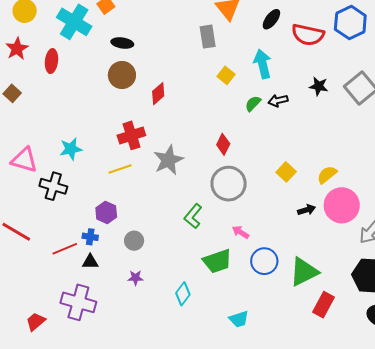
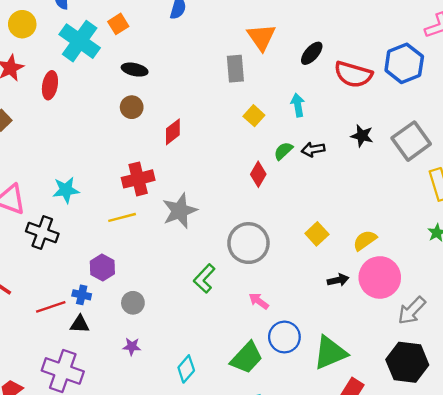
cyan arrow: (263, 64) -> (298, 105), size x0.7
brown circle: (122, 75) -> (132, 107), size x0.7
red diamond: (223, 144) -> (258, 174), moved
green trapezoid: (217, 261) -> (247, 358), moved, turned -32

